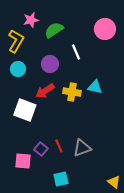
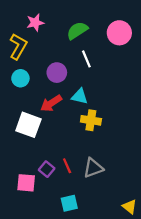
green semicircle: (54, 30) -> (77, 31), moved
cyan triangle: (95, 87) -> (80, 96), moved
yellow cross: (72, 92) -> (91, 120), moved

